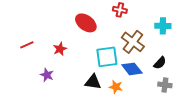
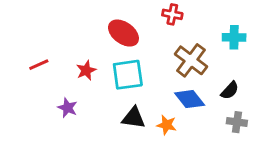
cyan square: (107, 57) -> (128, 75), moved

